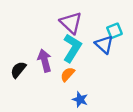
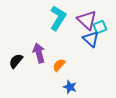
purple triangle: (71, 23) -> (87, 20), moved
cyan L-shape: (72, 48) -> (58, 18), moved

